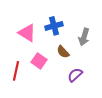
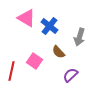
blue cross: (54, 26) -> (49, 26), turned -36
pink triangle: (27, 33) -> (26, 18), moved

